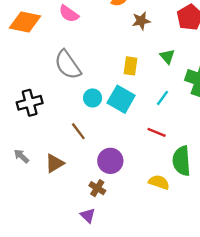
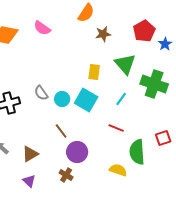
green triangle: (167, 56) -> (125, 64), size x1.6
gray semicircle: (68, 65) -> (41, 93), moved, size x0.6
brown line: (78, 131) -> (61, 131), moved
purple triangle: (88, 215) -> (29, 181), moved

